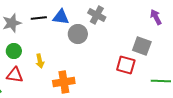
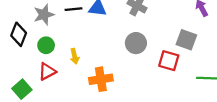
gray circle: (78, 34) -> (136, 43), moved
red triangle: (15, 75) -> (47, 72), turned -36

